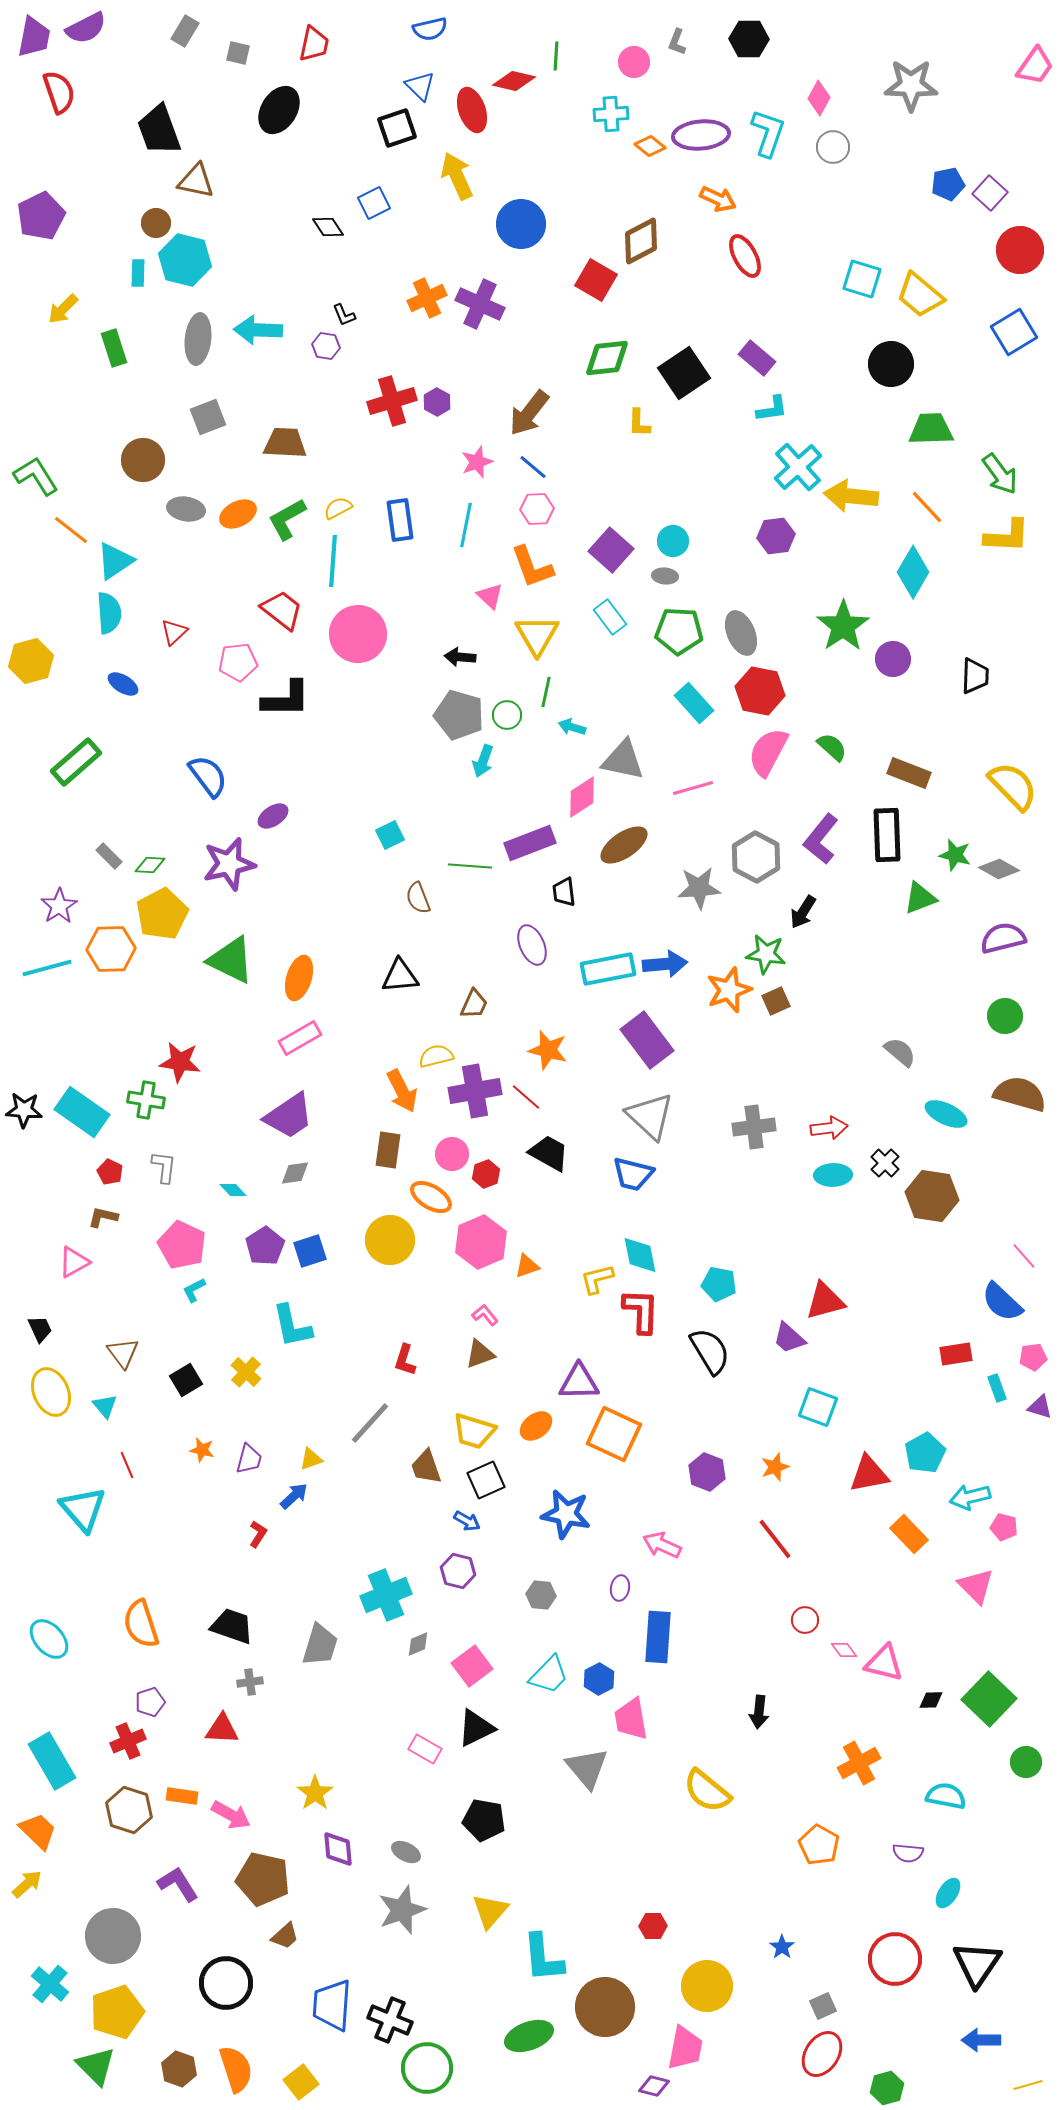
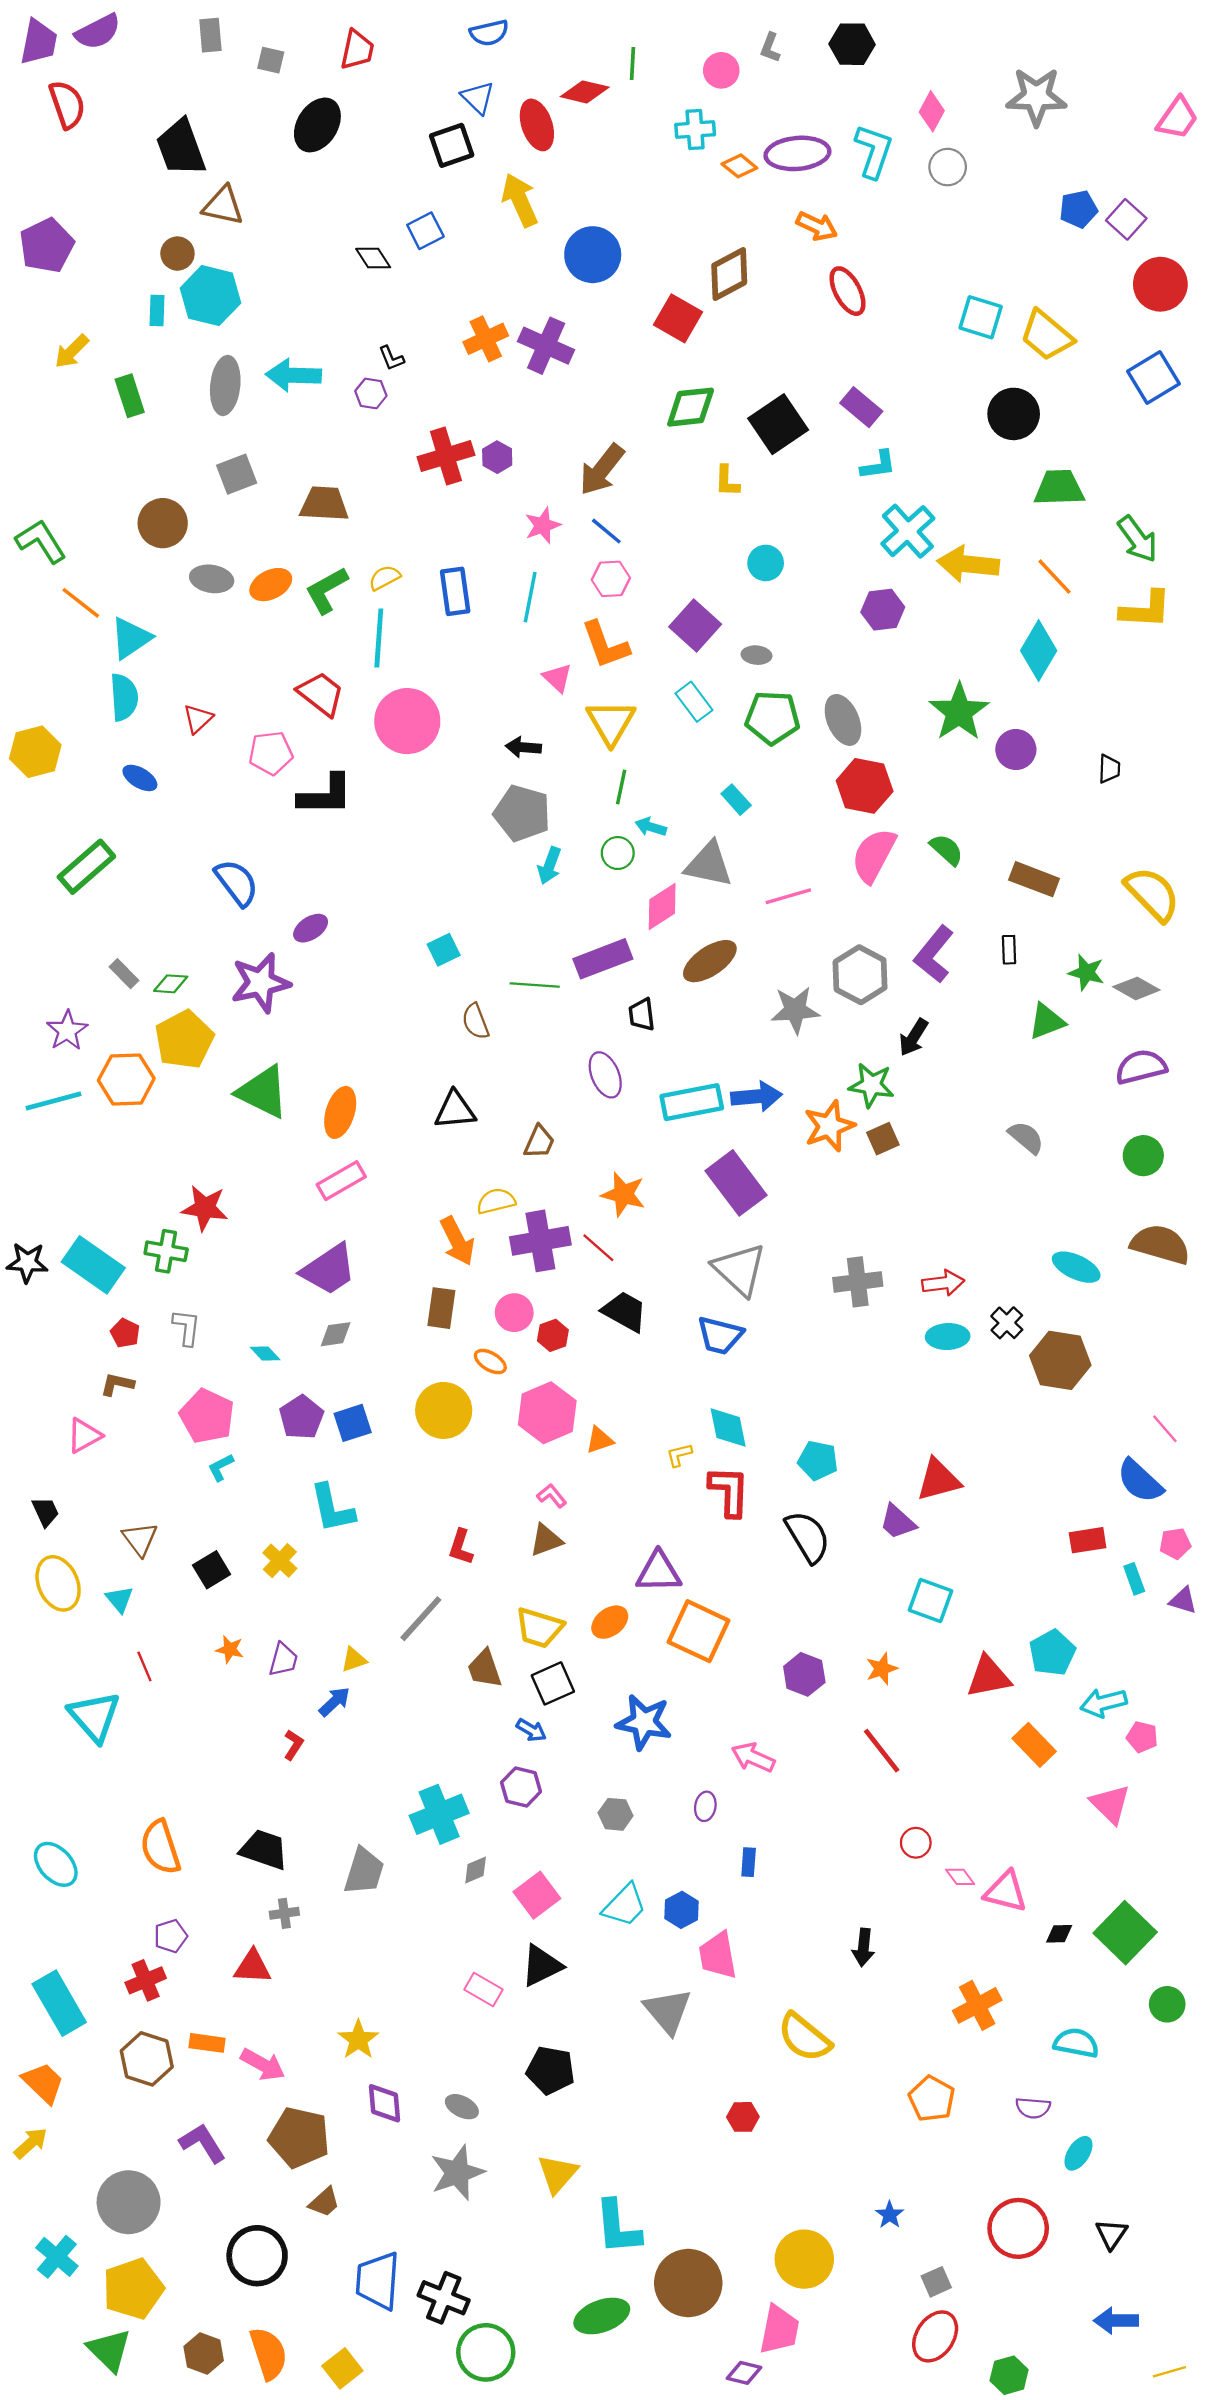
gray rectangle: (185, 31) -> (210, 35), turned -36
pink trapezoid: (1035, 66) -> (1177, 118), moved
cyan circle: (673, 541) -> (766, 563), moved
black trapezoid: (975, 676) -> (1109, 769), size x0.7
cyan rectangle: (694, 703) -> (736, 800), moved, size x0.7
green circle: (507, 715) -> (618, 853), moved
black rectangle: (887, 835) -> (1009, 950), size x0.5
gray semicircle: (900, 1052) -> (1026, 1137), moved
orange ellipse: (431, 1197) -> (490, 1362), size x0.7
yellow L-shape: (597, 1279) -> (679, 1455), size x0.7
blue rectangle: (658, 1637) -> (749, 1862), size x0.5
red hexagon: (653, 1926) -> (743, 2117), moved
black triangle: (977, 1964) -> (1111, 2234), size x0.6

